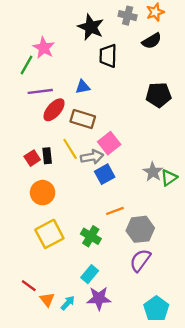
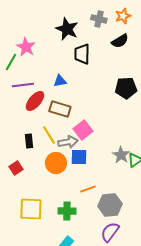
red square: (32, 158) -> (16, 168), moved
blue square: (105, 174) -> (79, 157), turned 30
orange circle: (43, 193) -> (56, 163), moved
yellow square: (49, 234) -> (31, 209), turned 30
green cross: (91, 236) -> (67, 211), turned -30

